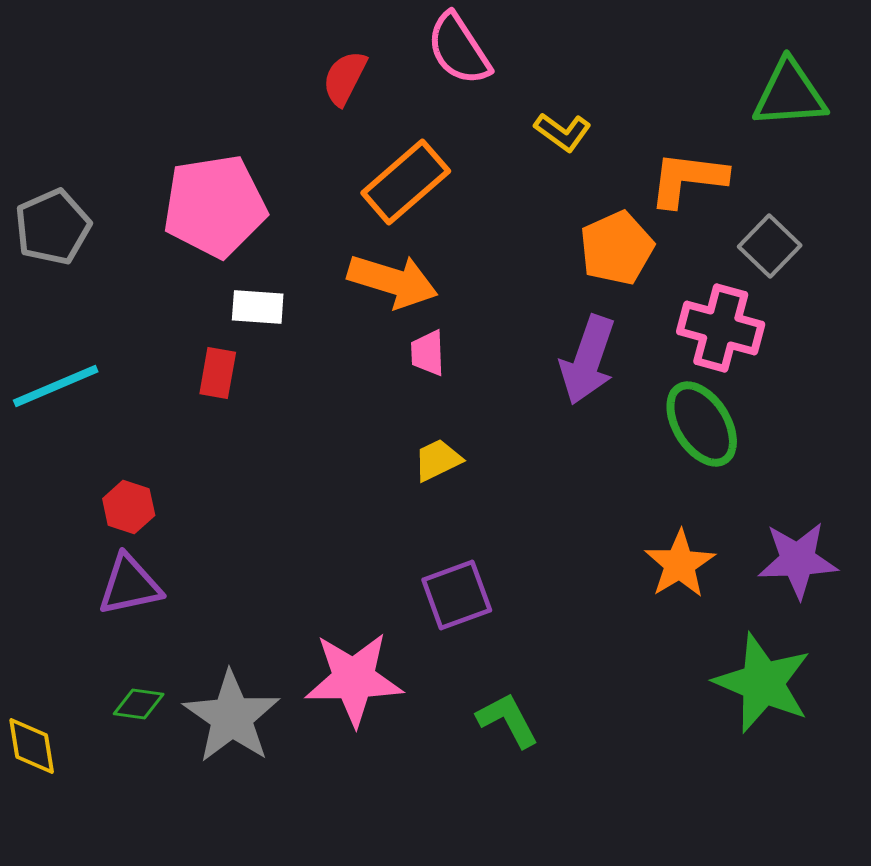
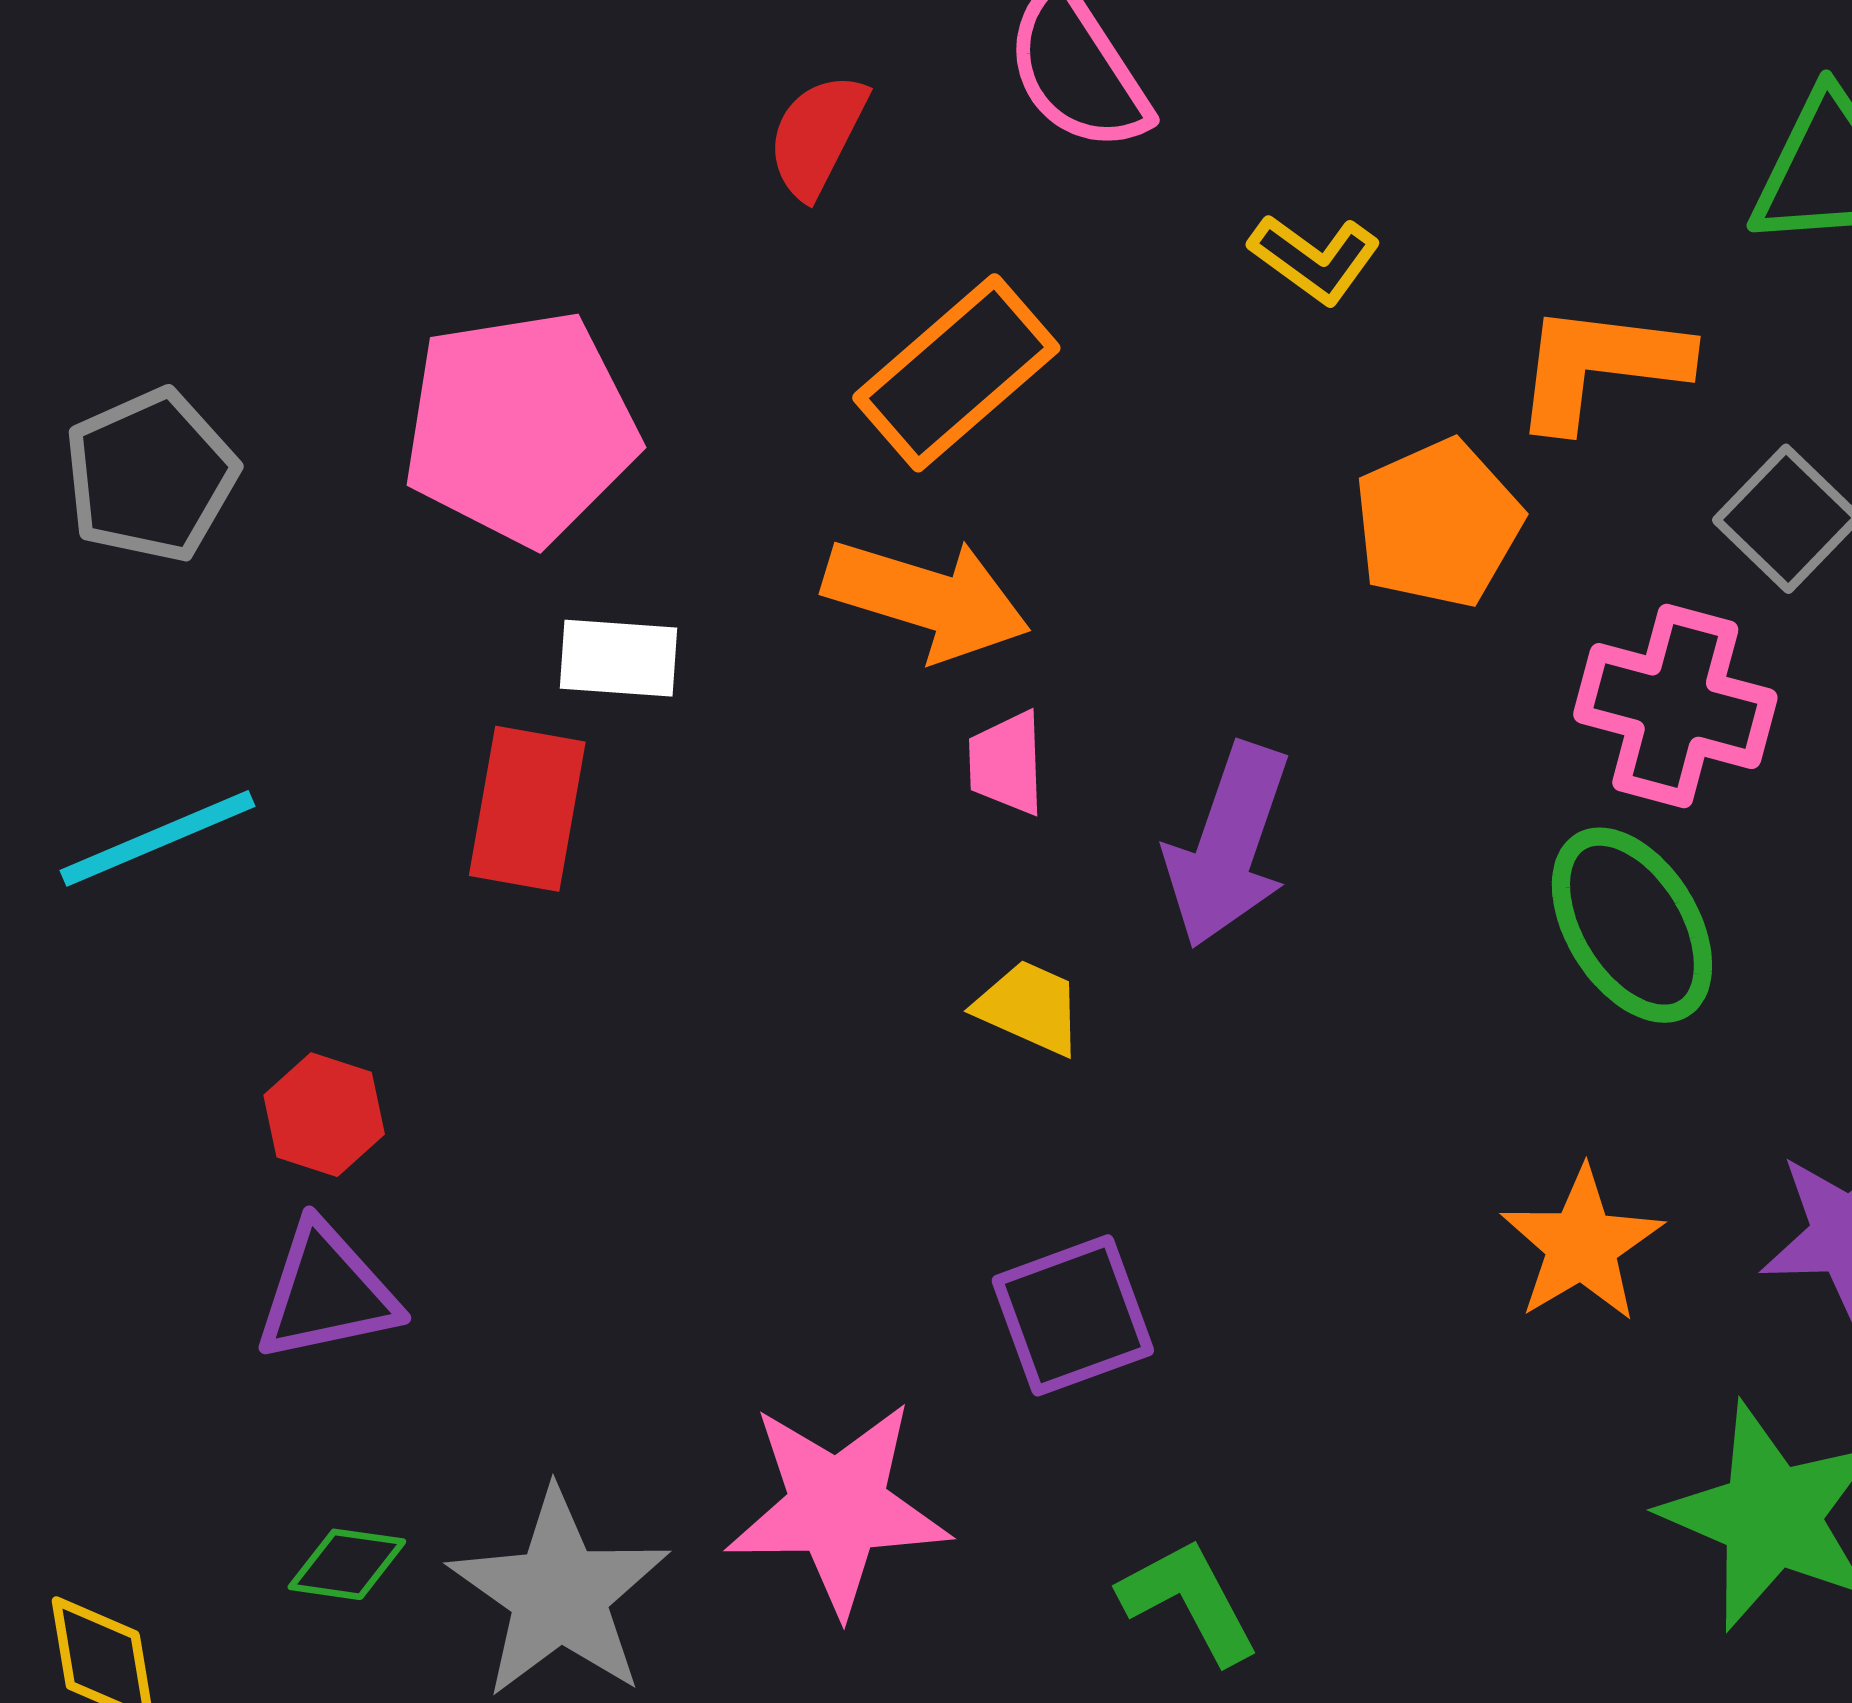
purple arrow: (588, 360) -> (1228, 845), moved
red rectangle: (218, 373) -> (527, 809), size x1.4
yellow trapezoid: (438, 460) -> (1029, 1007), turned 50

